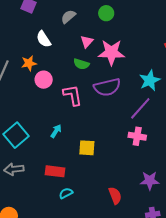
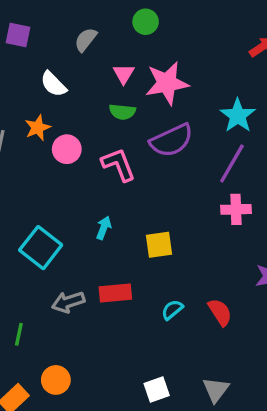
gray arrow: (14, 169) -> (68, 302), moved
cyan semicircle: (66, 193) -> (172, 310), moved

